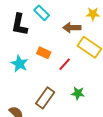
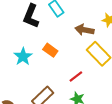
red line: (65, 64) -> (76, 77), moved

